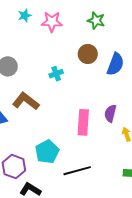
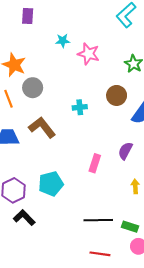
purple semicircle: (110, 113) -> (125, 151), moved
pink rectangle: (83, 122) -> (95, 163), size x0.7
black line: (77, 171) -> (98, 220), moved

